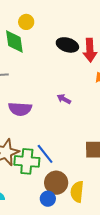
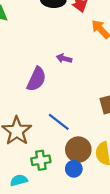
purple semicircle: (20, 109) -> (36, 79), moved, turned -55
green cross: (27, 161) -> (41, 160), moved, size x0.7

